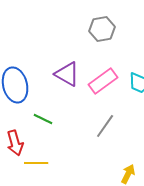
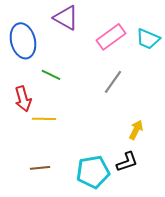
purple triangle: (67, 74) -> (66, 18), moved

